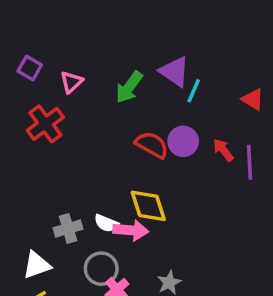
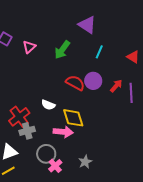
purple triangle: (174, 72) -> (87, 25), moved
red cross: (45, 124) -> (19, 117), moved
red arrow: (223, 150) -> (116, 86), turned 80
white semicircle: (106, 223) -> (48, 105), moved

